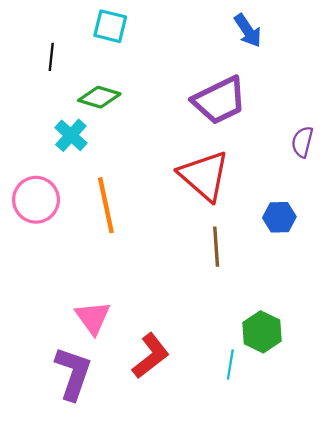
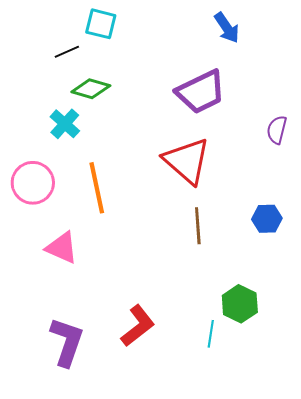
black line: (51, 57) -> (67, 52), moved, turned 60
blue hexagon: (279, 217) -> (267, 219), moved
pink triangle: (93, 318) -> (62, 248), moved, turned -30

